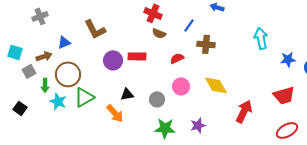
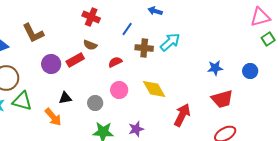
brown semicircle: (159, 33) -> (90, 45), moved
cyan arrow: (261, 38) -> (170, 42), moved, turned 60
red rectangle: (137, 56) -> (75, 60), turned -30
blue star: (288, 59) -> (215, 68), moved
green triangle: (84, 97) -> (22, 101), turned 45

